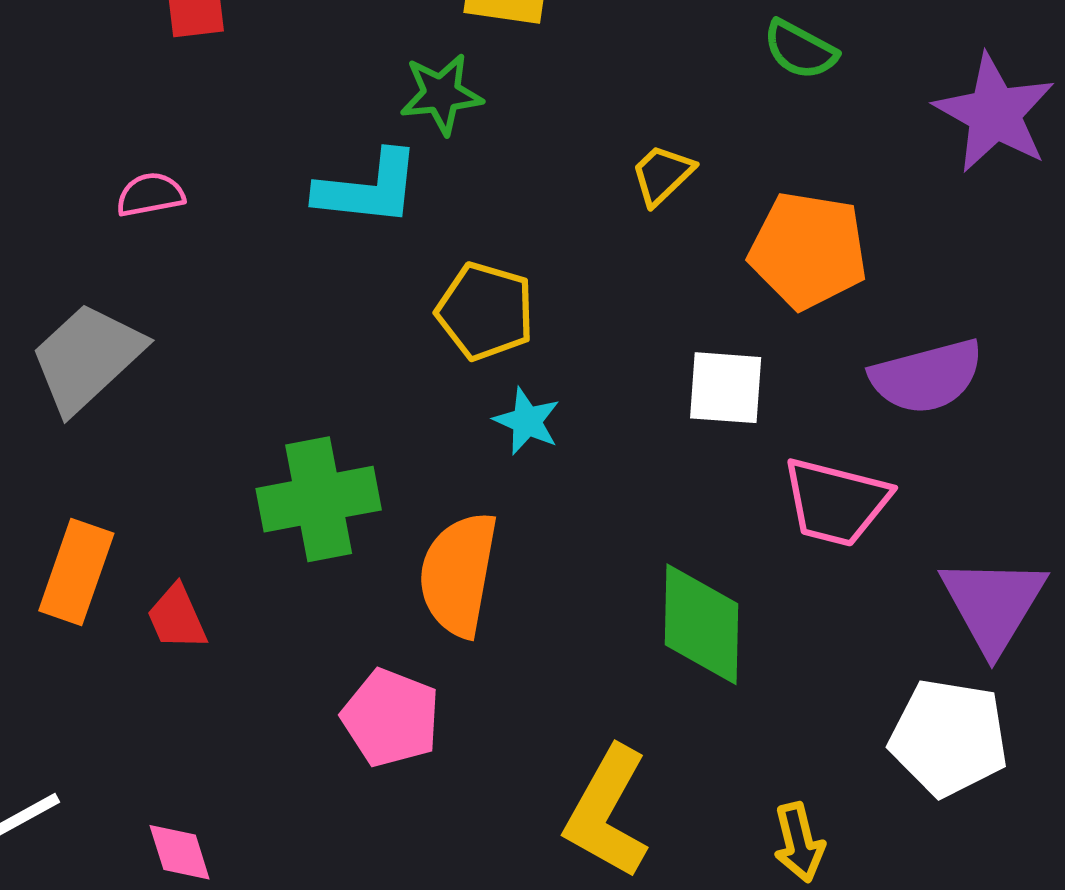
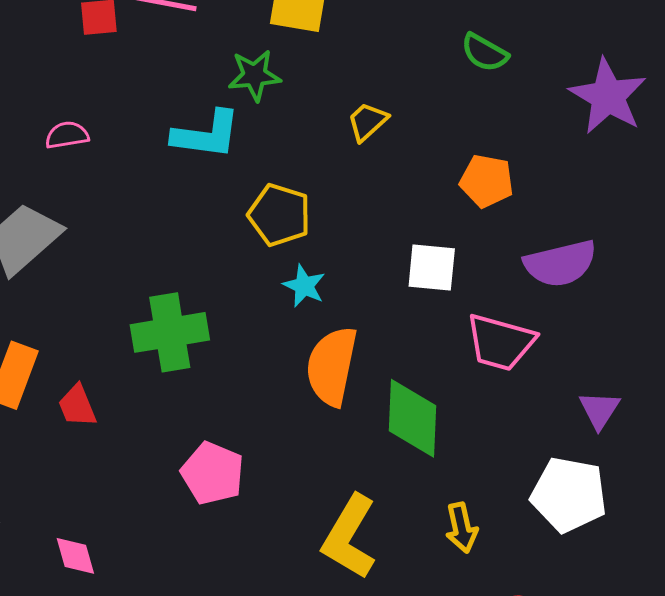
yellow trapezoid: (662, 175) -> (367, 122), moved
orange pentagon: (808, 250) -> (487, 181), size x0.7
orange semicircle: (458, 574) -> (332, 366), moved
purple triangle: (993, 604) -> (599, 410), size x0.6
yellow arrow: (799, 842) -> (462, 528), moved

